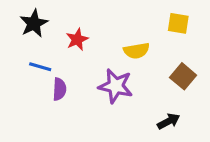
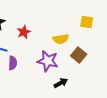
brown square: (183, 76) -> (79, 55), moved
black arrow: (169, 121) -> (61, 83), moved

